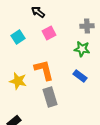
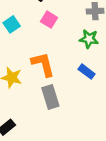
pink square: (49, 33) -> (49, 20), turned -32

